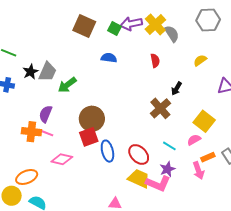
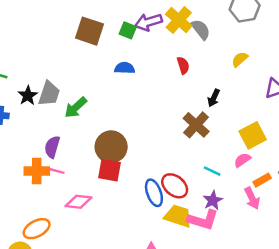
yellow square: (204, 121) -> (253, 135), turned 30
red square: (89, 137) -> (110, 170), turned 36
blue ellipse: (107, 151) -> (154, 193), moved

